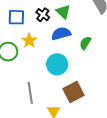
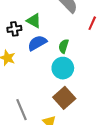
black cross: (43, 15) -> (14, 29), turned -32
cyan circle: (57, 64) -> (63, 68), moved

